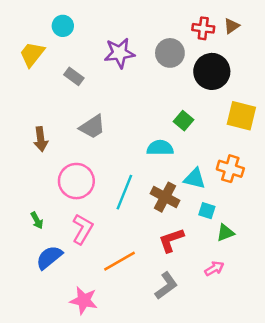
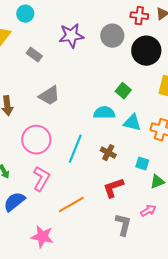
cyan triangle: (195, 179) -> (132, 123), moved
brown cross: (165, 197) -> (108, 153), size x0.7
gray L-shape: (166, 286) -> (123, 225), moved, turned -40

